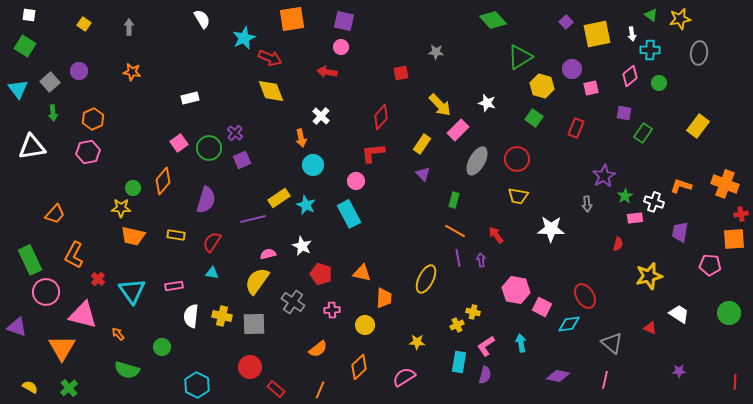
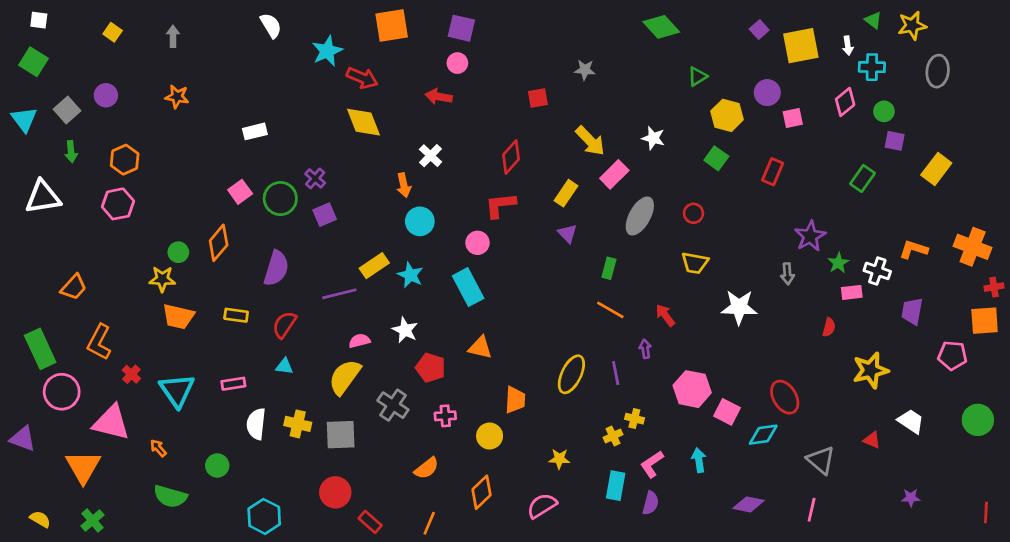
green triangle: (520, 57) -> (698, 76), size x0.6
purple square: (624, 113) -> (895, 141), moved
red circle: (517, 159) -> (693, 213), size x0.6
purple line: (458, 258) -> (616, 373), moved
orange triangle: (362, 273) -> (480, 347), moved

